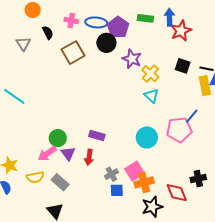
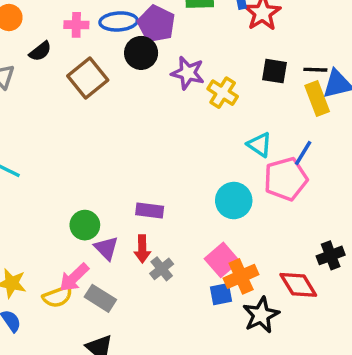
black semicircle: (48, 33) -> (40, 51), turned 88
cyan triangle: (151, 96) -> (259, 145), moved
pink arrow: (47, 154) -> (74, 278), moved
gray cross: (111, 174) -> (162, 269), moved
blue square: (117, 190) -> (221, 294), moved

